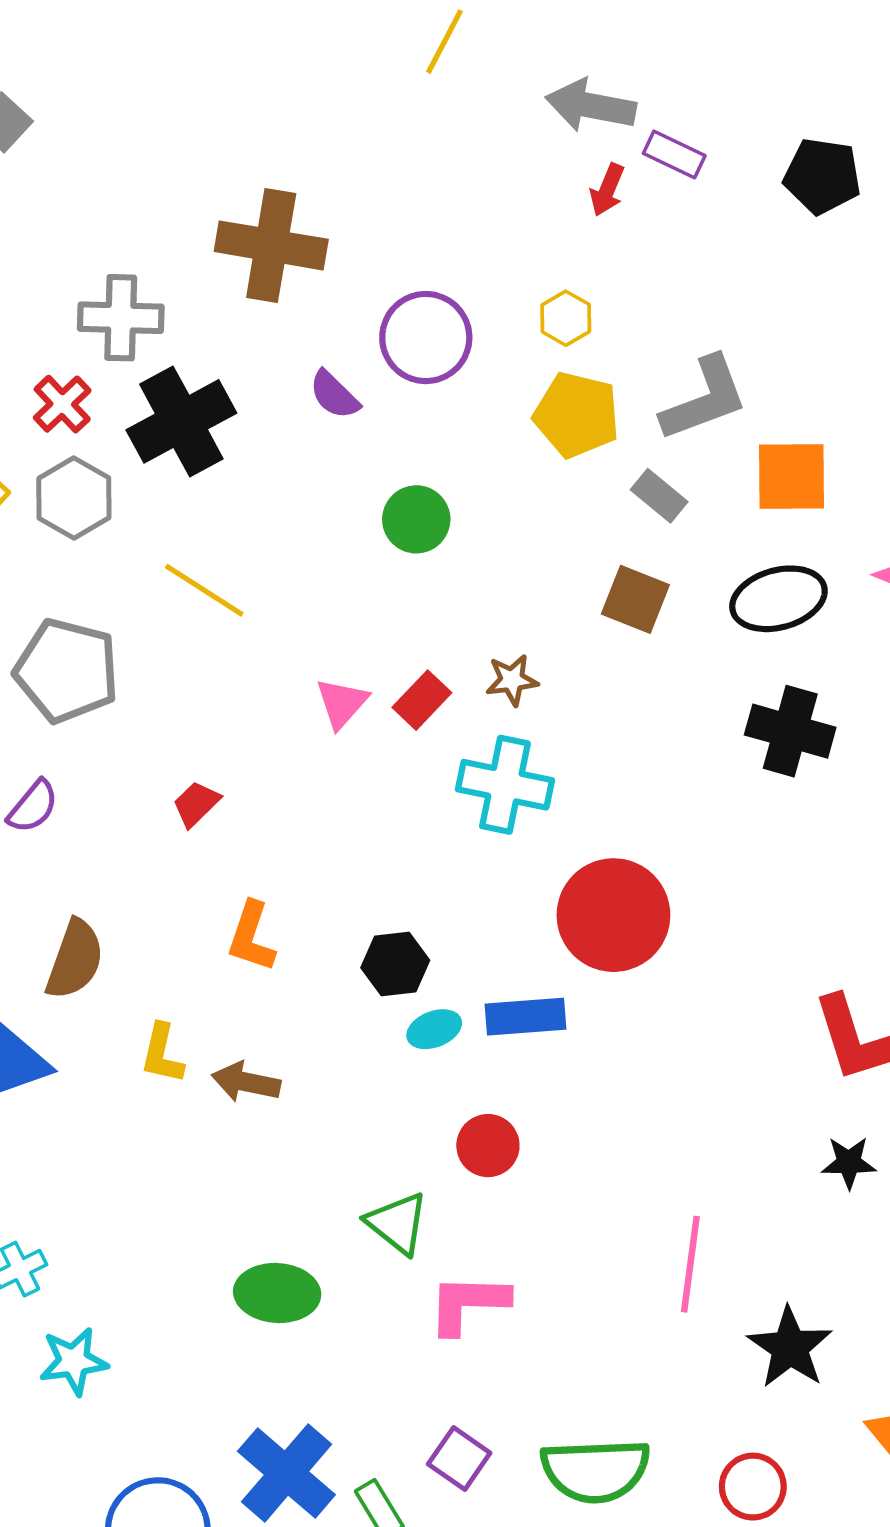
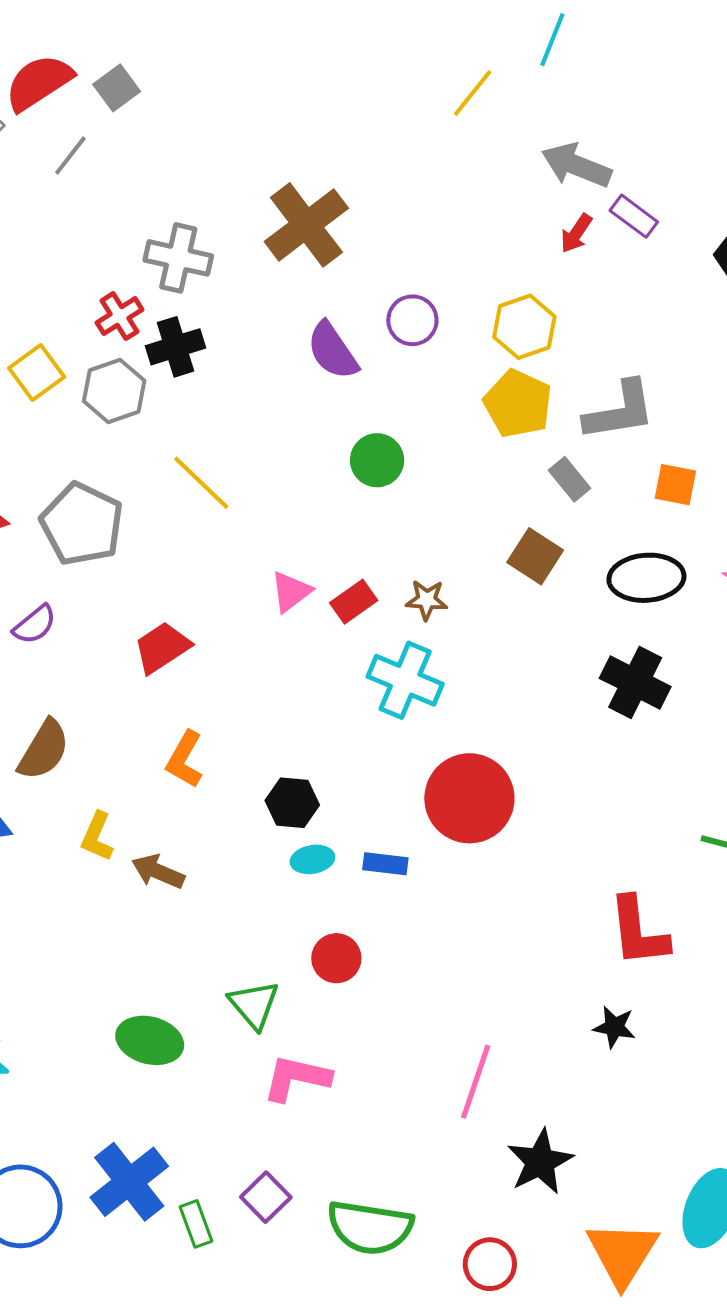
brown cross: (271, 245) -> (306, 225), turned 32
yellow hexagon: (566, 318) -> (524, 327), size x1.5
purple circle: (426, 338) -> (412, 320), size x0.7
purple semicircle: (334, 395) -> (332, 351), size x1.4
black cross: (181, 421) -> (175, 347), moved, size x0.7
orange square: (791, 476) -> (675, 485), size x0.7
red trapezoid: (196, 804) -> (162, 648), size x1.5
blue rectangle: (525, 1017) -> (385, 864), size x0.7

